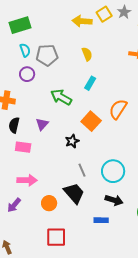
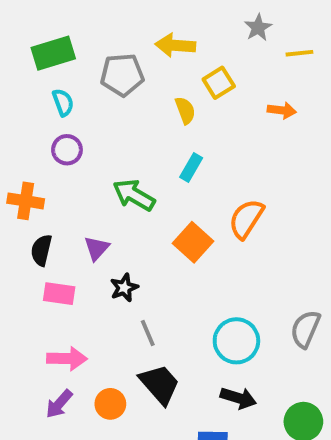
yellow square: (104, 14) -> (219, 83), moved
gray pentagon: (47, 55) -> (122, 75), moved
black star: (72, 141) -> (124, 288), moved
gray line: (82, 170) -> (148, 333), moved
purple arrow: (14, 205) -> (59, 404), moved

